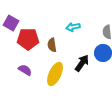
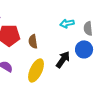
cyan arrow: (73, 27) -> (67, 23), moved

